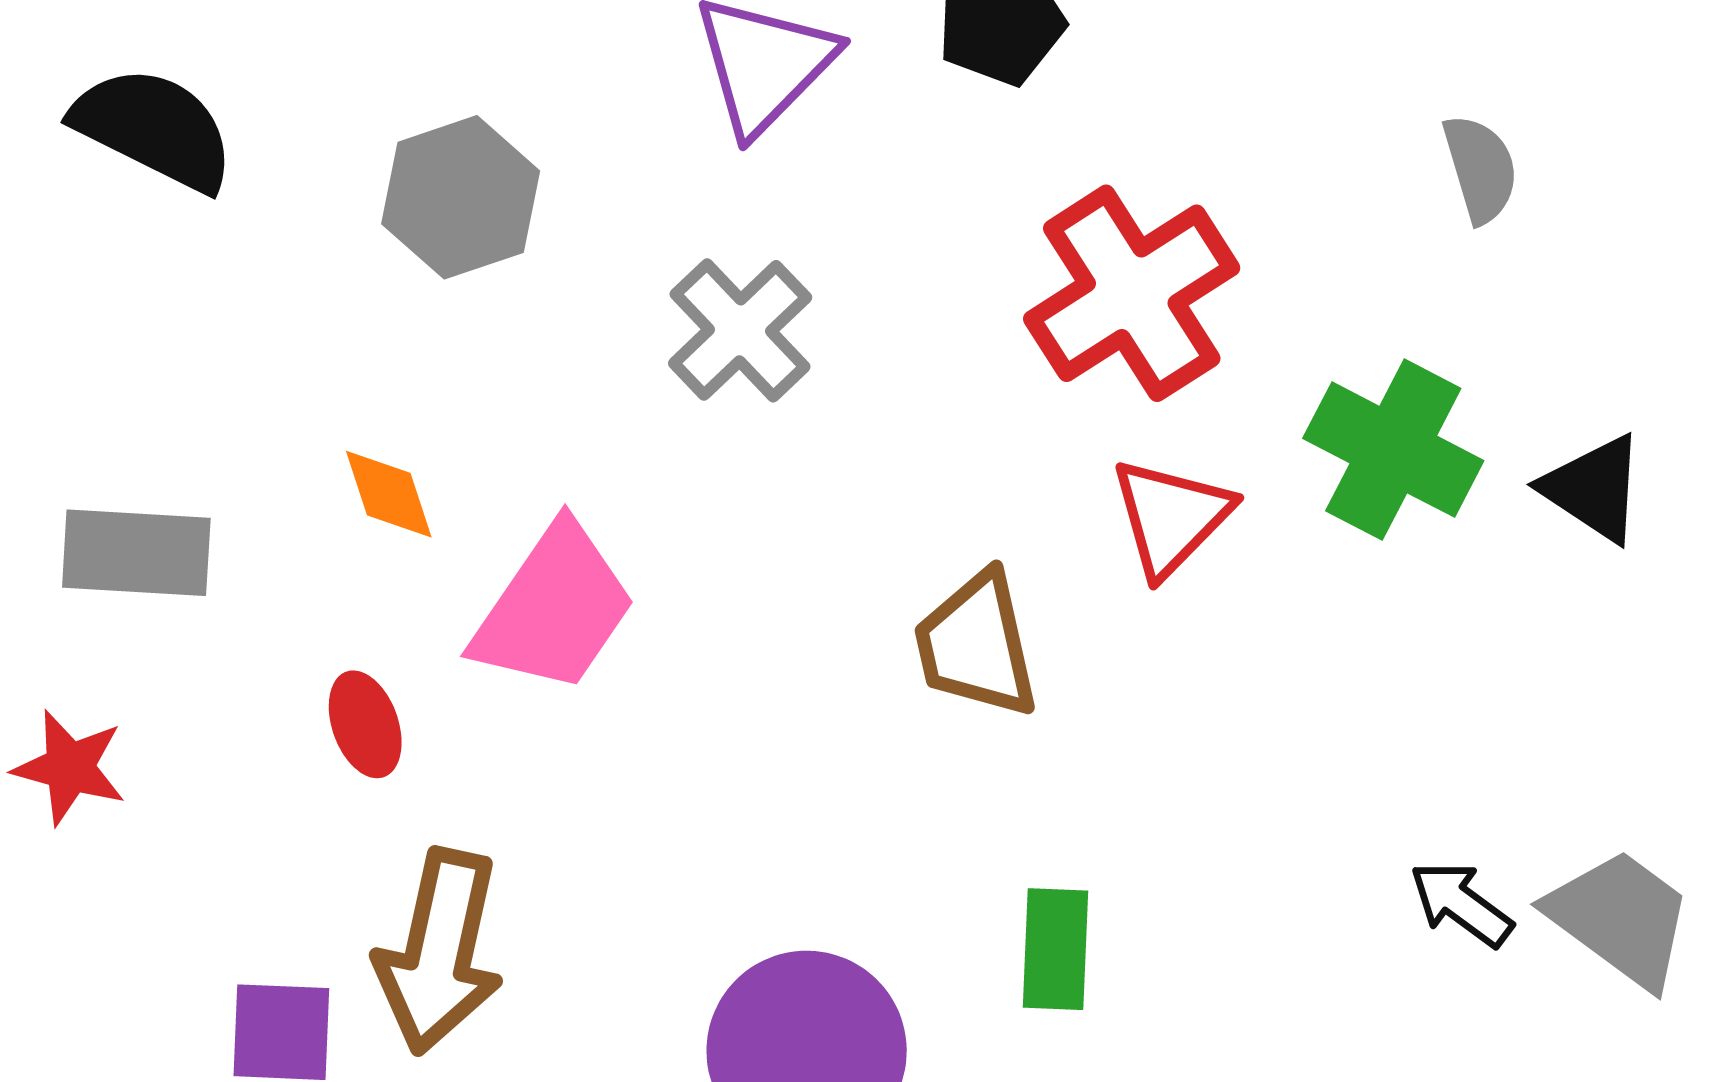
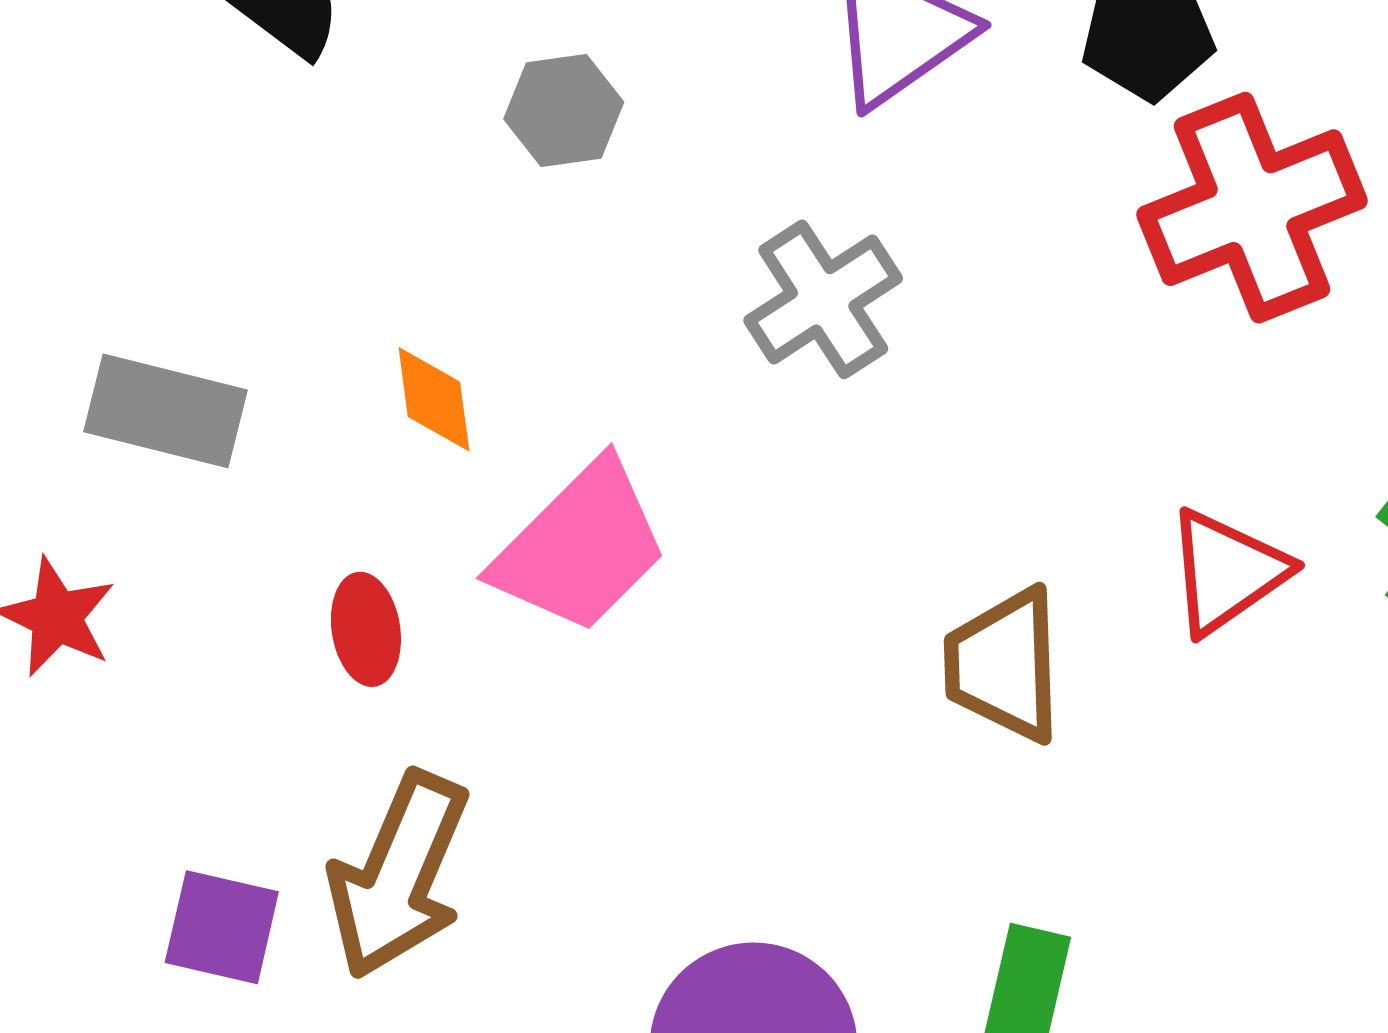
gray hexagon: (461, 197) -> (564, 110), size x0.7
red cross: (1132, 293) -> (1252, 208), moved

